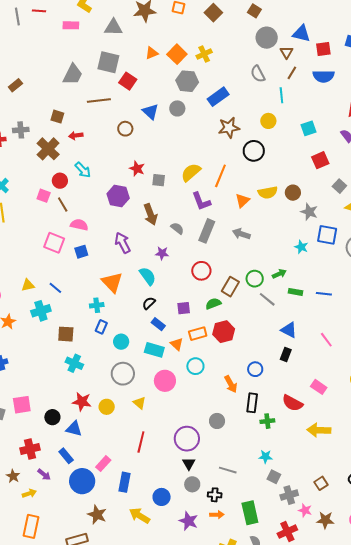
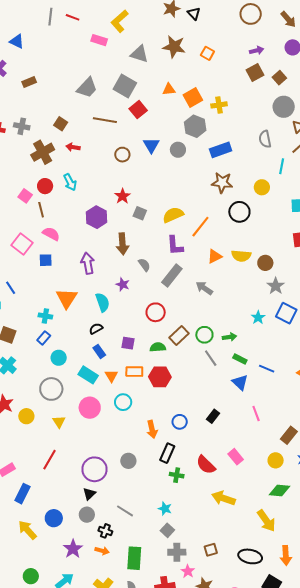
brown square: (213, 13) -> (255, 72), moved
blue triangle: (289, 330) -> (240, 382), moved

